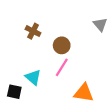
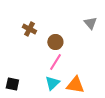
cyan triangle: (33, 77) -> (52, 83), moved, turned 35

